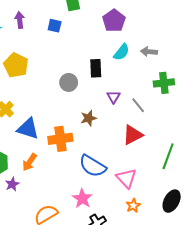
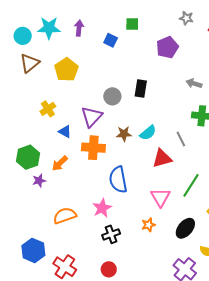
cyan semicircle: (122, 52) -> (148, 133), moved
purple triangle: (113, 97) -> (92, 117), moved, size x1.6
gray line: (138, 105) -> (181, 139), moved
blue triangle: (28, 129) -> (65, 132), size x0.6
blue semicircle: (93, 166) -> (118, 180), turned 36
pink triangle: (126, 178) -> (161, 197), moved

